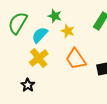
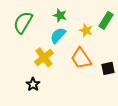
yellow star: (68, 31) -> (86, 30), moved
cyan semicircle: (40, 35) -> (58, 35), moved

